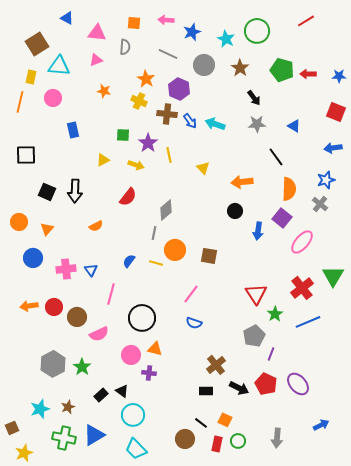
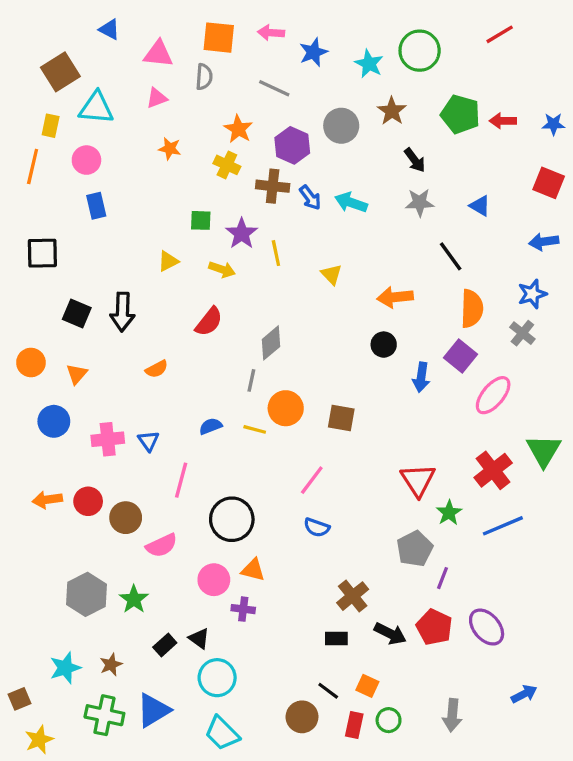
orange square: (134, 23) -> (219, 38), size x1.5
gray circle: (204, 65) -> (341, 126), moved
blue rectangle: (73, 130) -> (96, 206), moved
blue semicircle: (129, 261) -> (211, 426), turned 32

